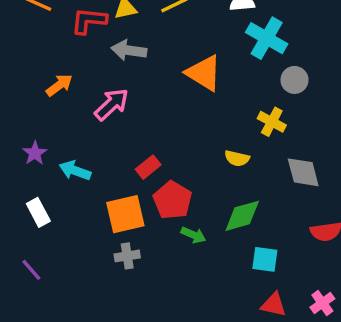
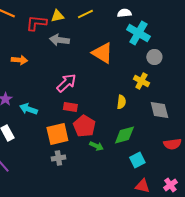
orange arrow: (59, 85) -> (19, 60), turned 42
pink arrow: (112, 104) -> (66, 83), moved
yellow semicircle: (237, 158) -> (121, 102), turned -96
red rectangle: (148, 167) -> (70, 107), turned 48
cyan square: (265, 259) -> (137, 160), turned -35

